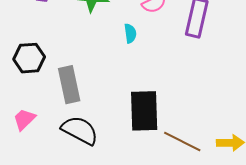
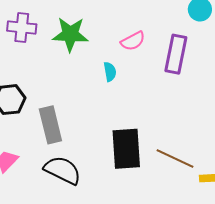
brown line: (182, 142) -> (175, 158), moved

